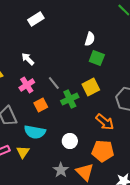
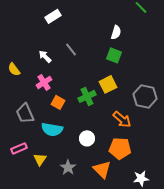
white semicircle: (90, 39) -> (116, 32), moved
gray line: (54, 83) -> (71, 49), moved
orange square: (41, 105) -> (58, 102), turned -32
yellow triangle: (23, 152) -> (40, 159), moved
gray star: (61, 170) -> (68, 167), moved

